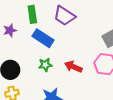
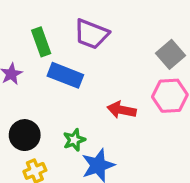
green star: (45, 65) -> (74, 140), moved

